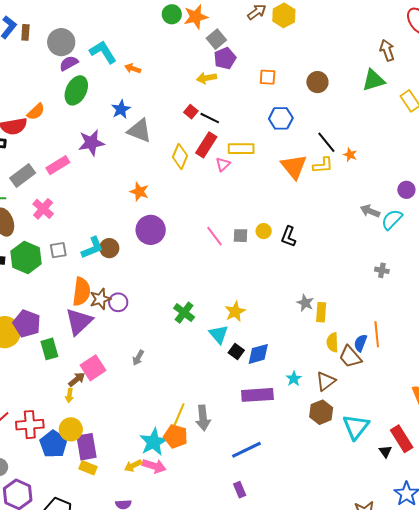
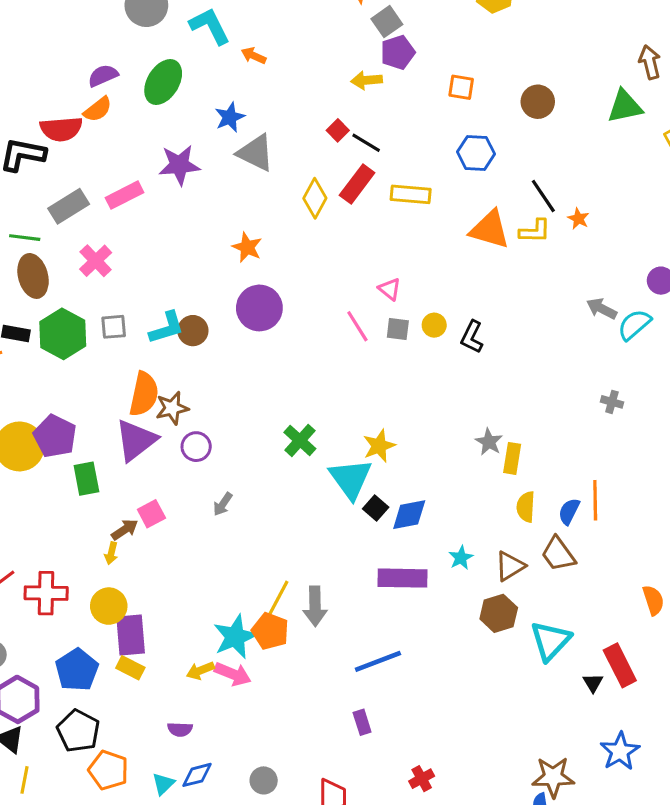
purple semicircle: (69, 63) -> (103, 76), moved
pink triangle: (223, 164) -> (390, 289), moved, turned -42
orange triangle: (294, 167) -> (490, 229), turned -40
purple circle: (118, 302) -> (196, 447), moved
cyan triangle: (219, 334) -> (351, 479), size x1.4
brown trapezoid: (350, 357) -> (558, 554), moved
pink square: (93, 368) -> (151, 514), size x0.7
blue pentagon: (53, 444) -> (77, 670), moved

